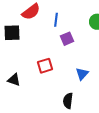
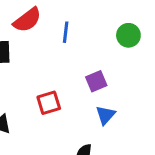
purple square: (67, 39) -> (96, 81), moved

